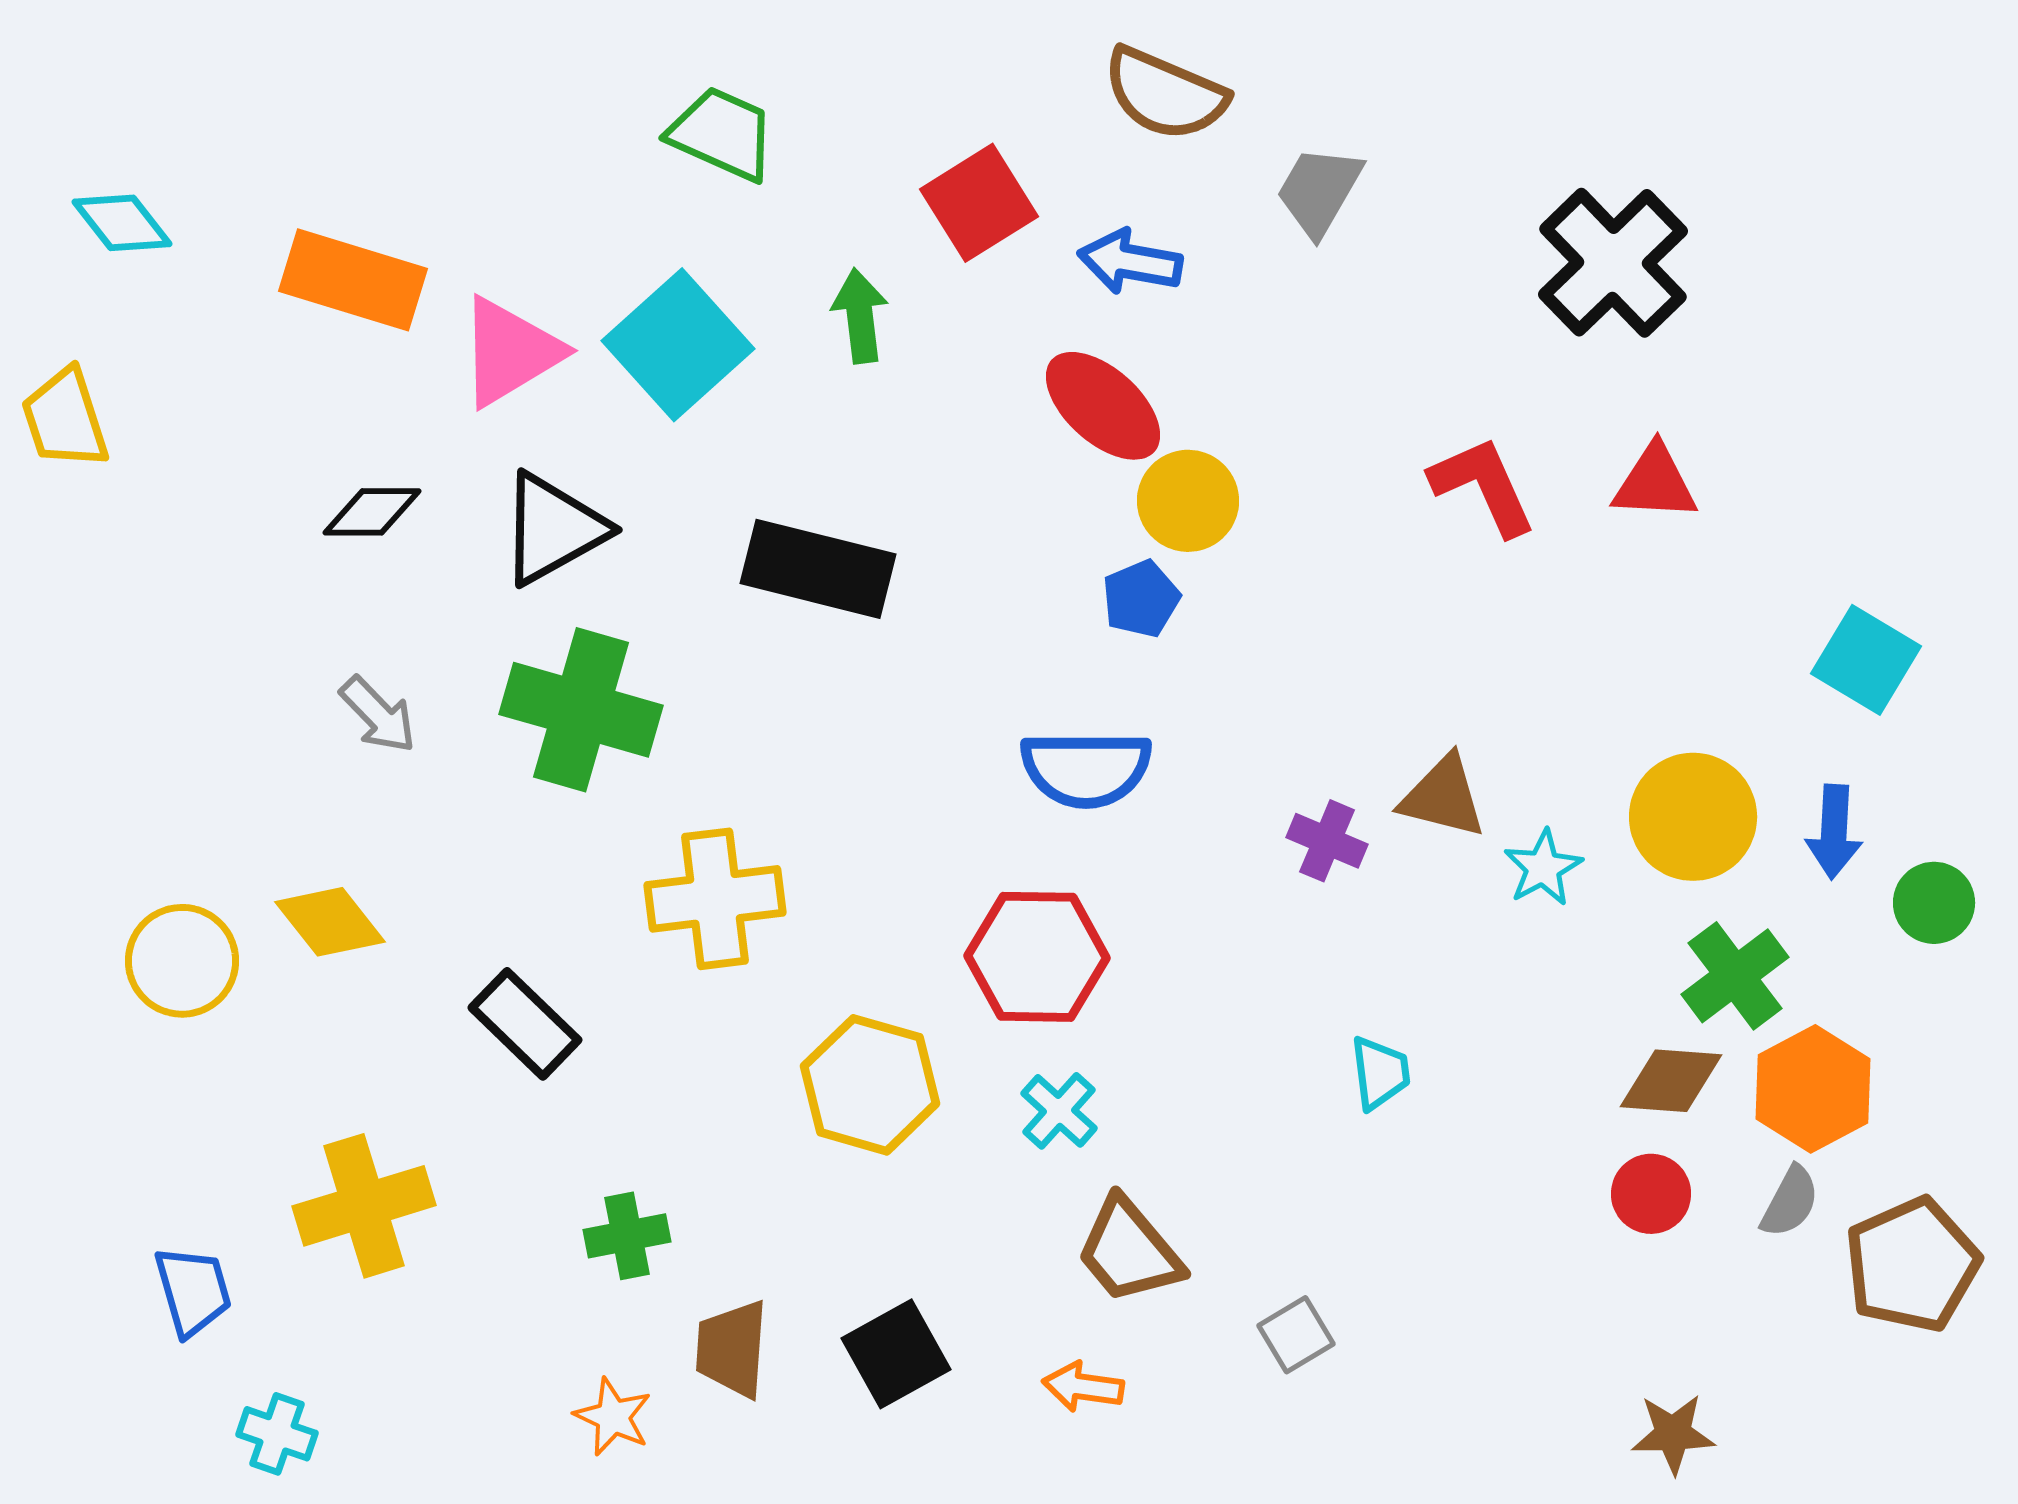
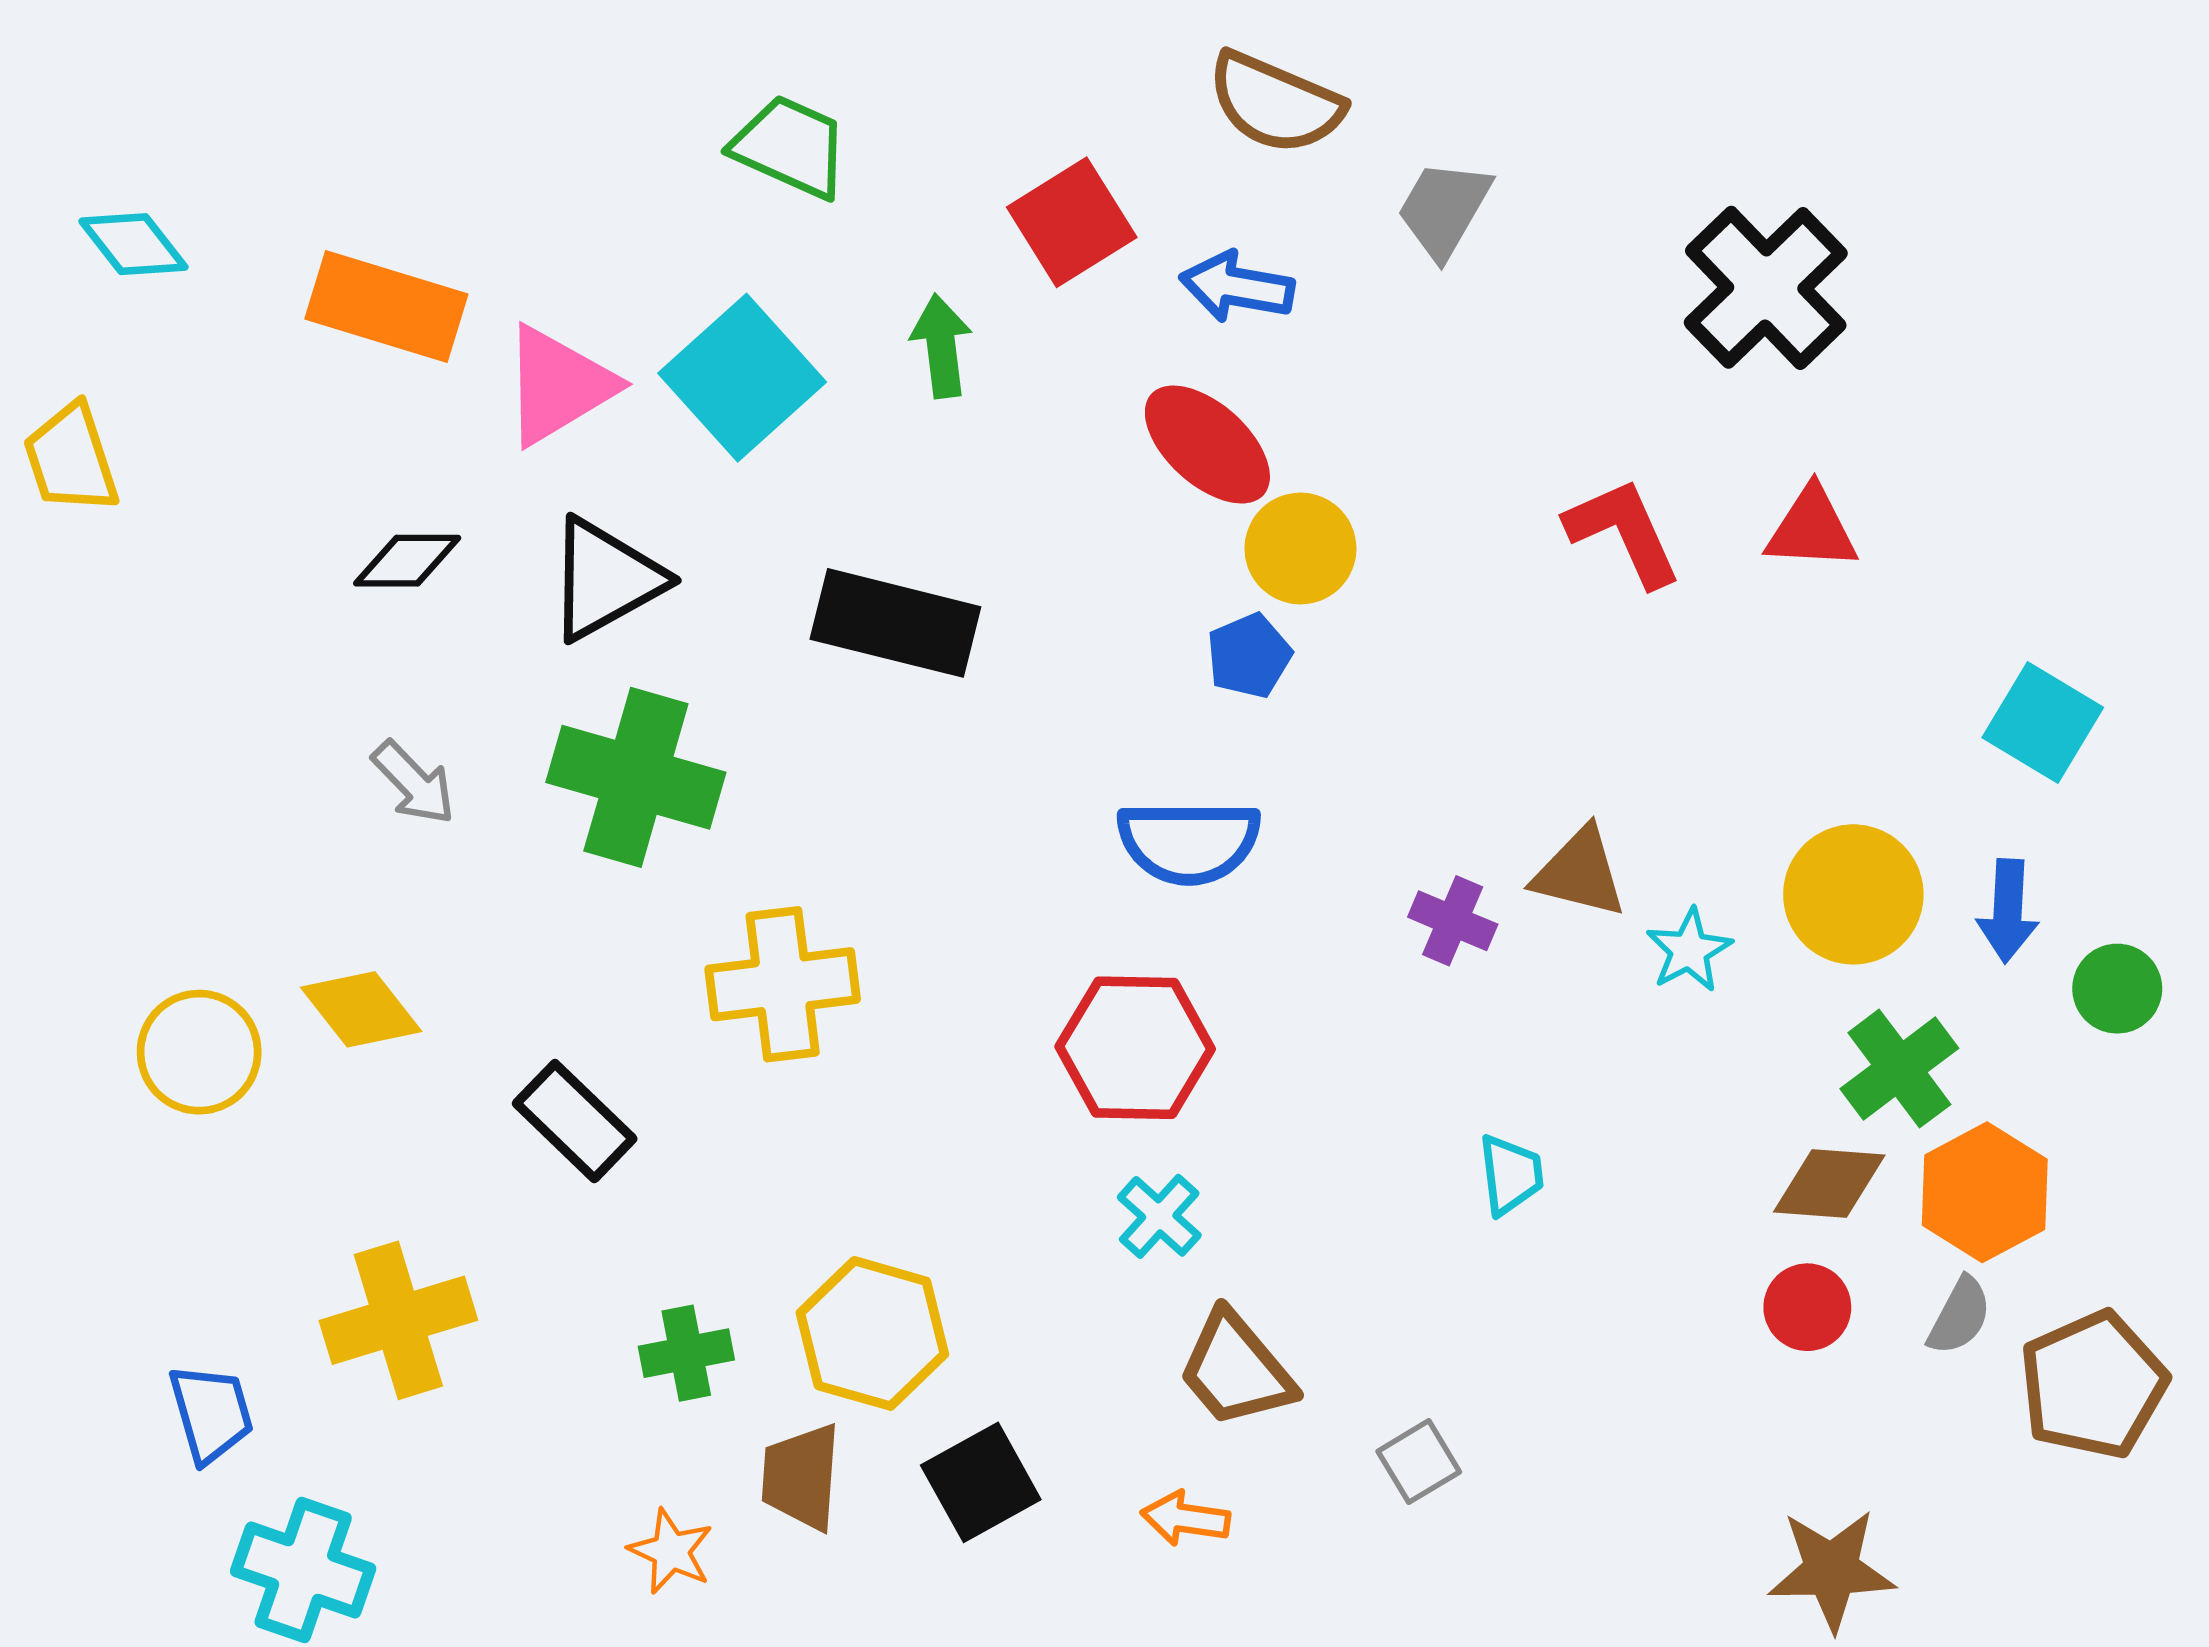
yellow hexagon: (870, 1085) -> (872, 1333), moved
cyan cross: (277, 1434) -> (303, 1570), size x1.6
brown star: (1673, 1434) -> (1831, 1570), size x1.4

